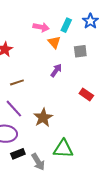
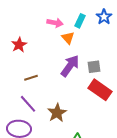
gray square: (80, 51) -> (94, 67), moved
purple arrow: (56, 70) -> (70, 66), size x1.6
red rectangle: (86, 94) -> (100, 90), size x1.6

